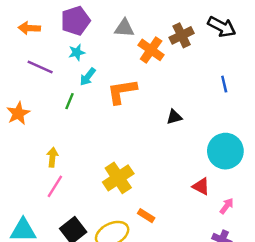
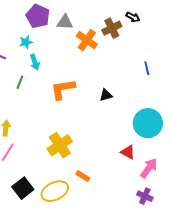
purple pentagon: (76, 21) -> (38, 16), moved, turned -30
black arrow: (222, 27) -> (133, 17), moved, size x0.6
cyan arrow: (88, 77) -> (35, 62), turned -56
orange L-shape: (122, 91) -> (63, 89), moved
pink arrow: (227, 206) -> (149, 168), size x1.5

